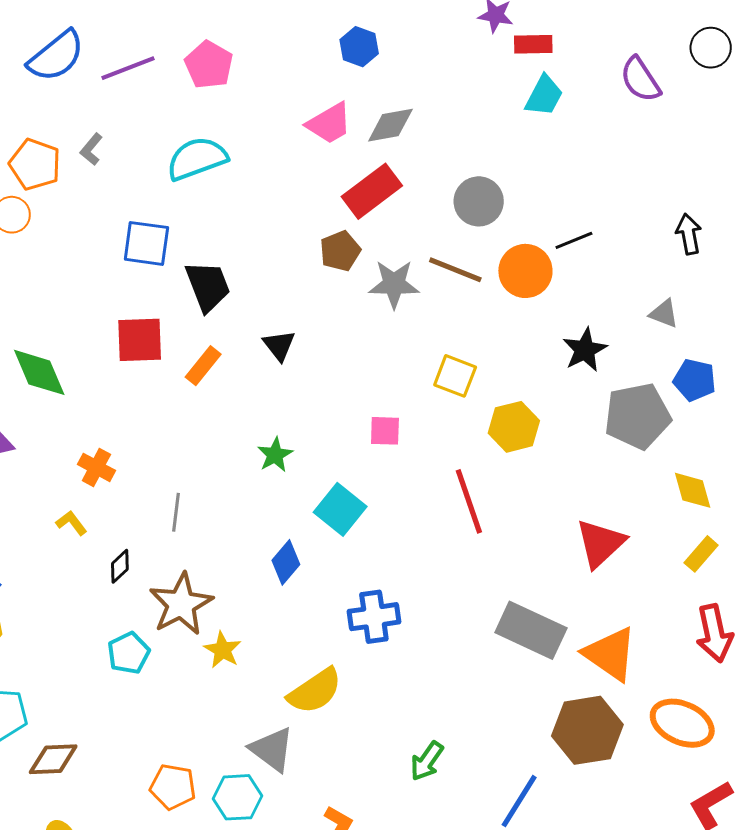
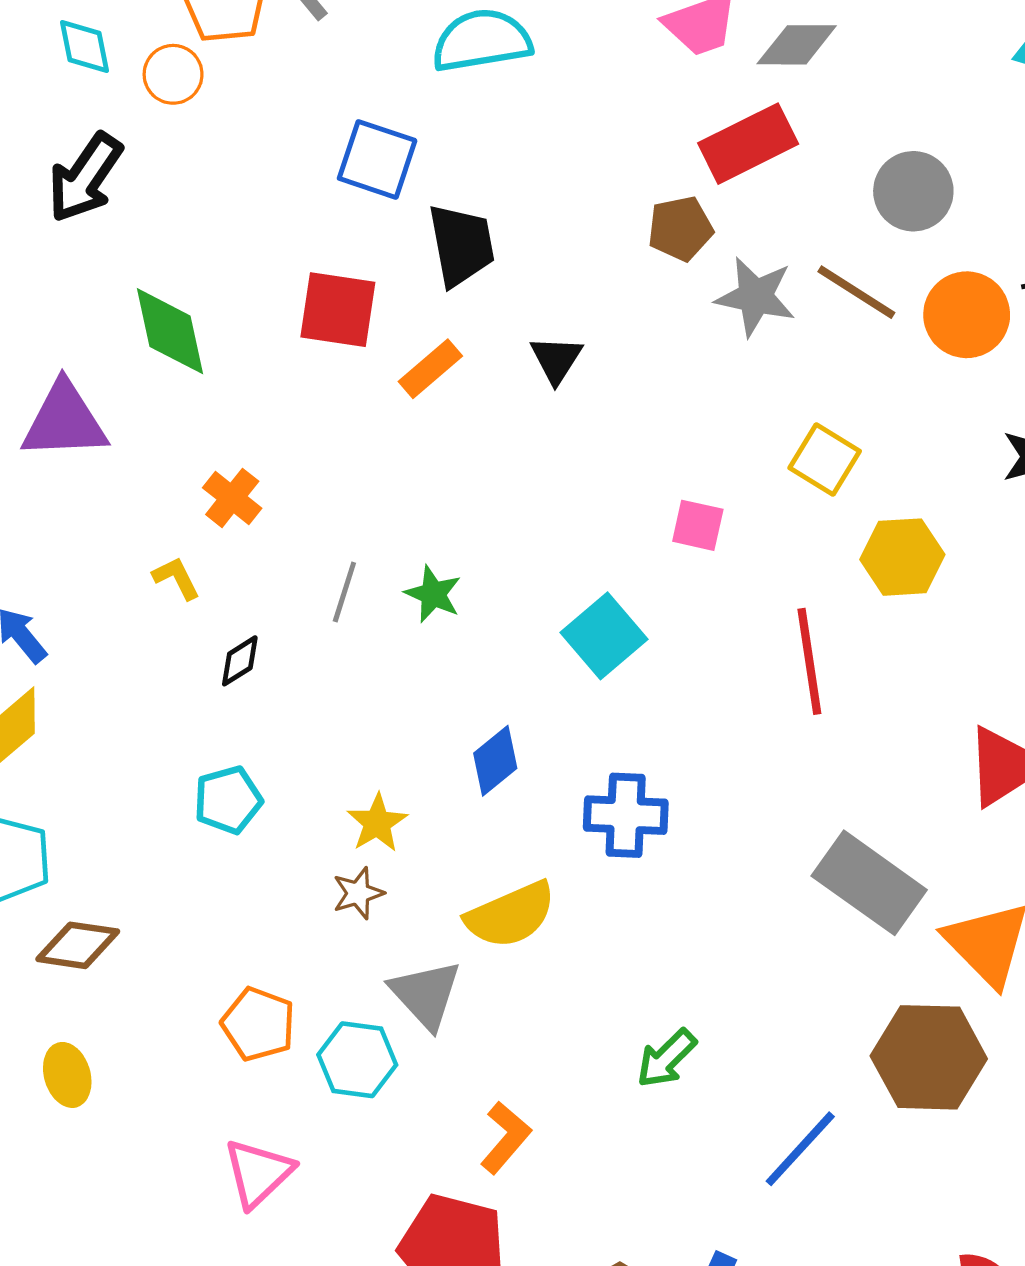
green star: (275, 455) -> (433, 594), moved, turned -30
blue diamond: (286, 562) -> (495, 761), moved
brown star: (181, 604) -> (358, 893), moved, size x0.5

